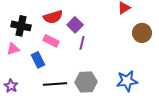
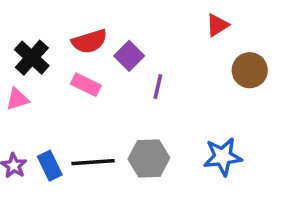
black cross: (21, 26) -> (32, 58), turned 30
purple line: (82, 43) -> (158, 86), moved
blue rectangle: (38, 60) -> (50, 166), moved

